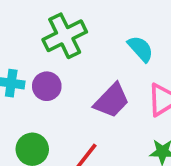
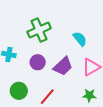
purple circle: (47, 86) -> (38, 62), moved

